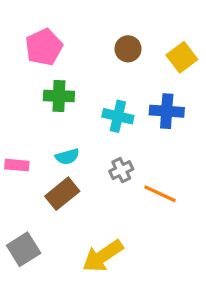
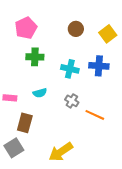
gray cross: (121, 170) -> (72, 101), turned -32
brown rectangle: (62, 194) -> (25, 123), moved, turned -36

